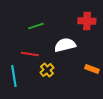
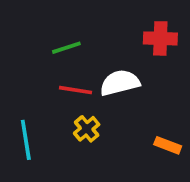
red line: (30, 54) -> (76, 90), moved
orange rectangle: (92, 69) -> (168, 145), moved

